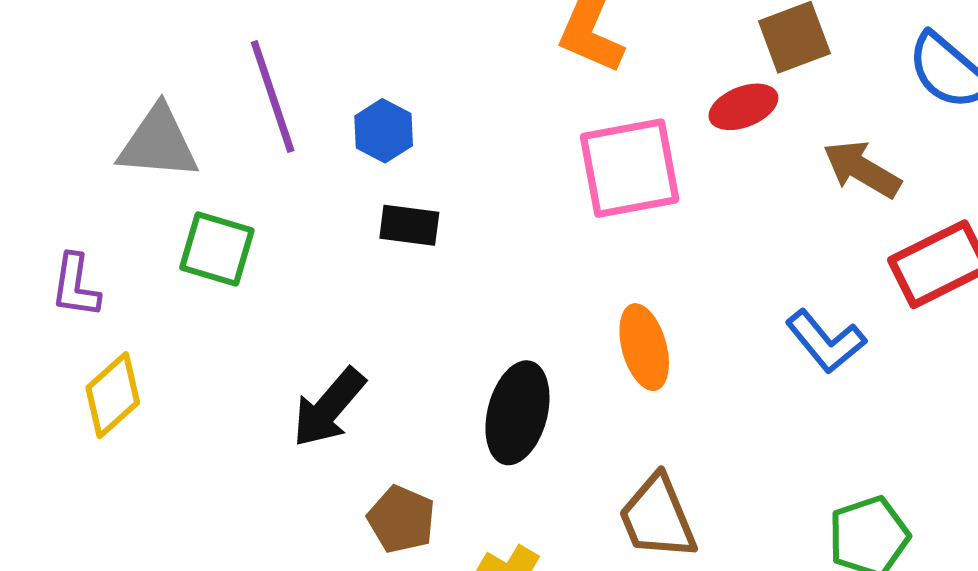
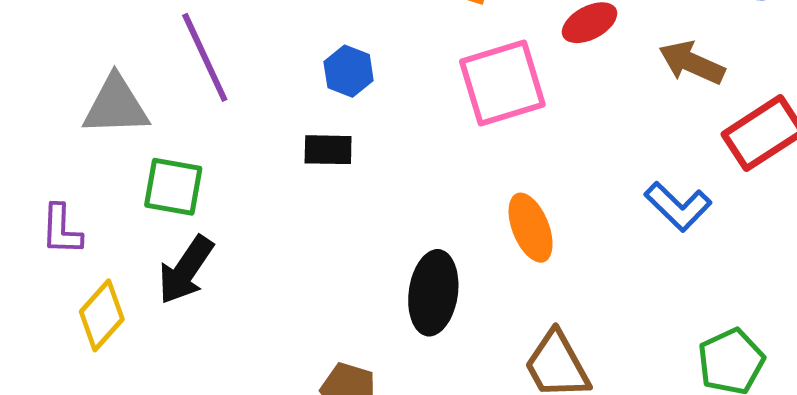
blue hexagon: (384, 131) -> (349, 71), moved
black arrow: (329, 408) -> (186, 270), moved

